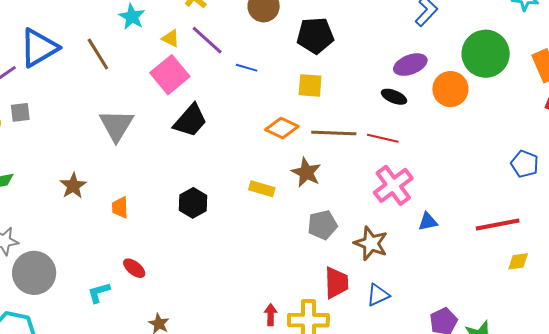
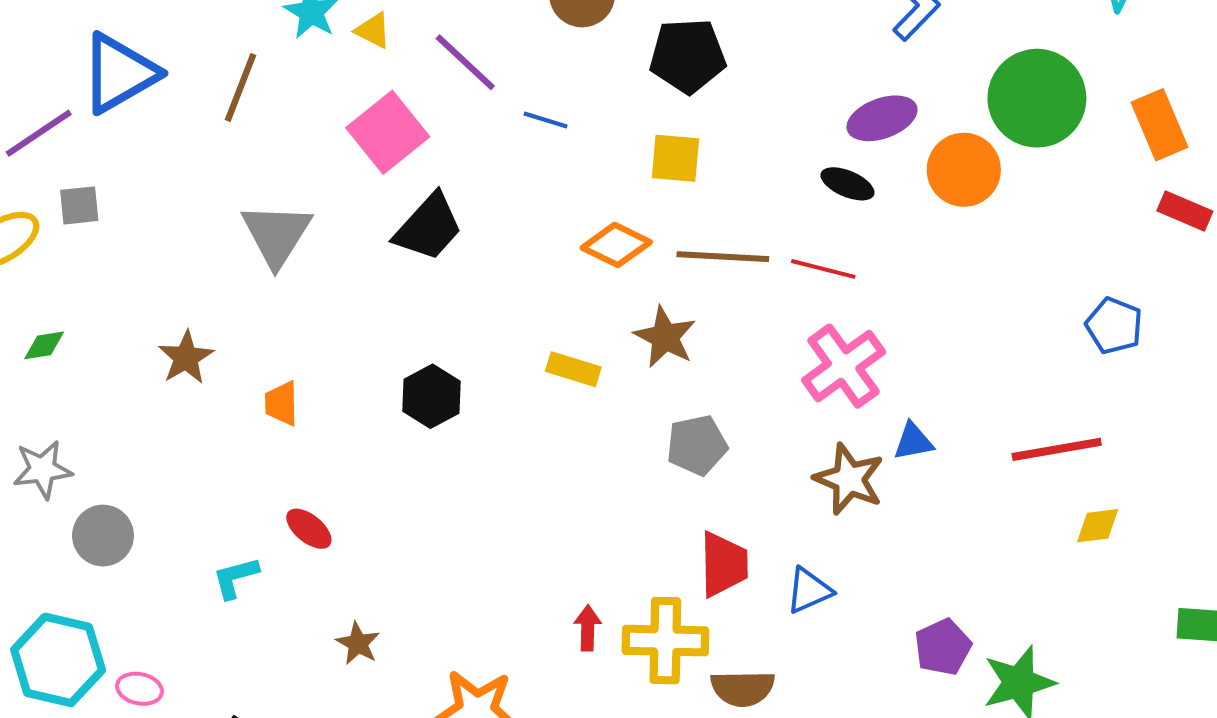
yellow triangle: (171, 38) -> (373, 30), moved
brown line: (98, 54) -> (241, 88), turned 52
brown star: (371, 243) -> (849, 479), moved
gray circle: (34, 273) -> (103, 536), size x0.7

